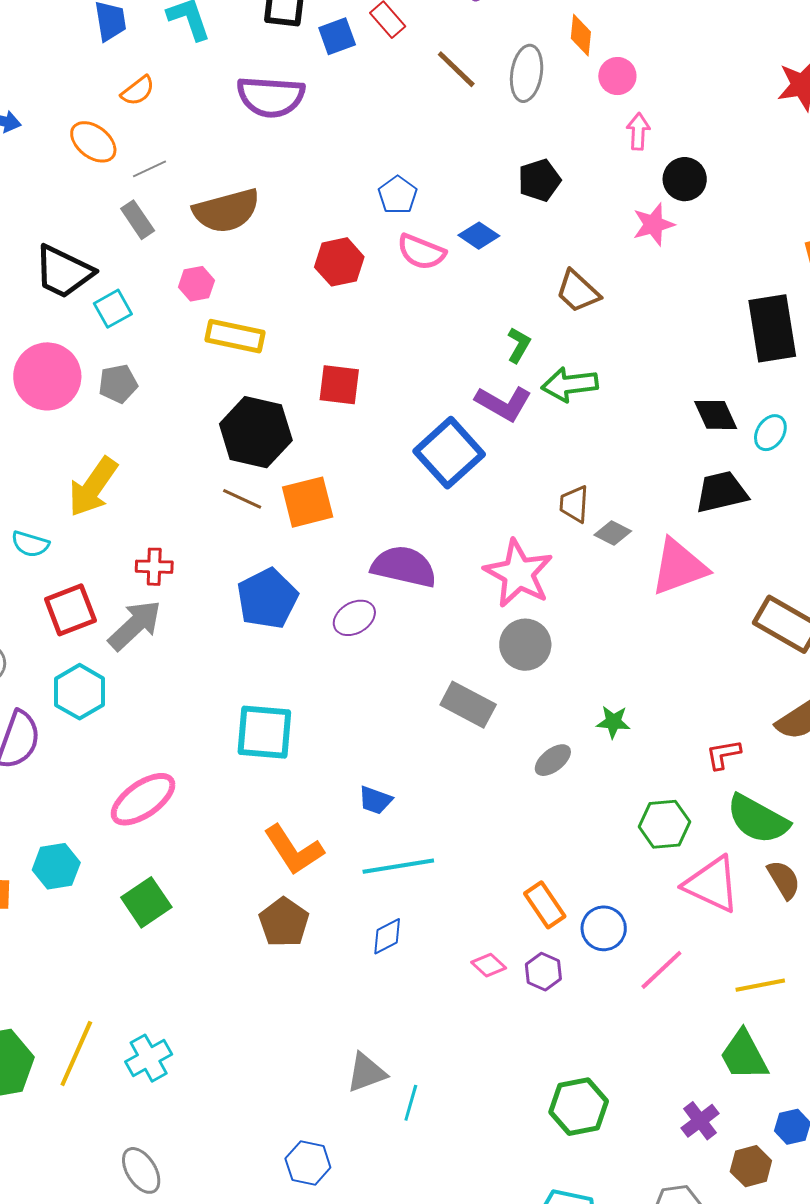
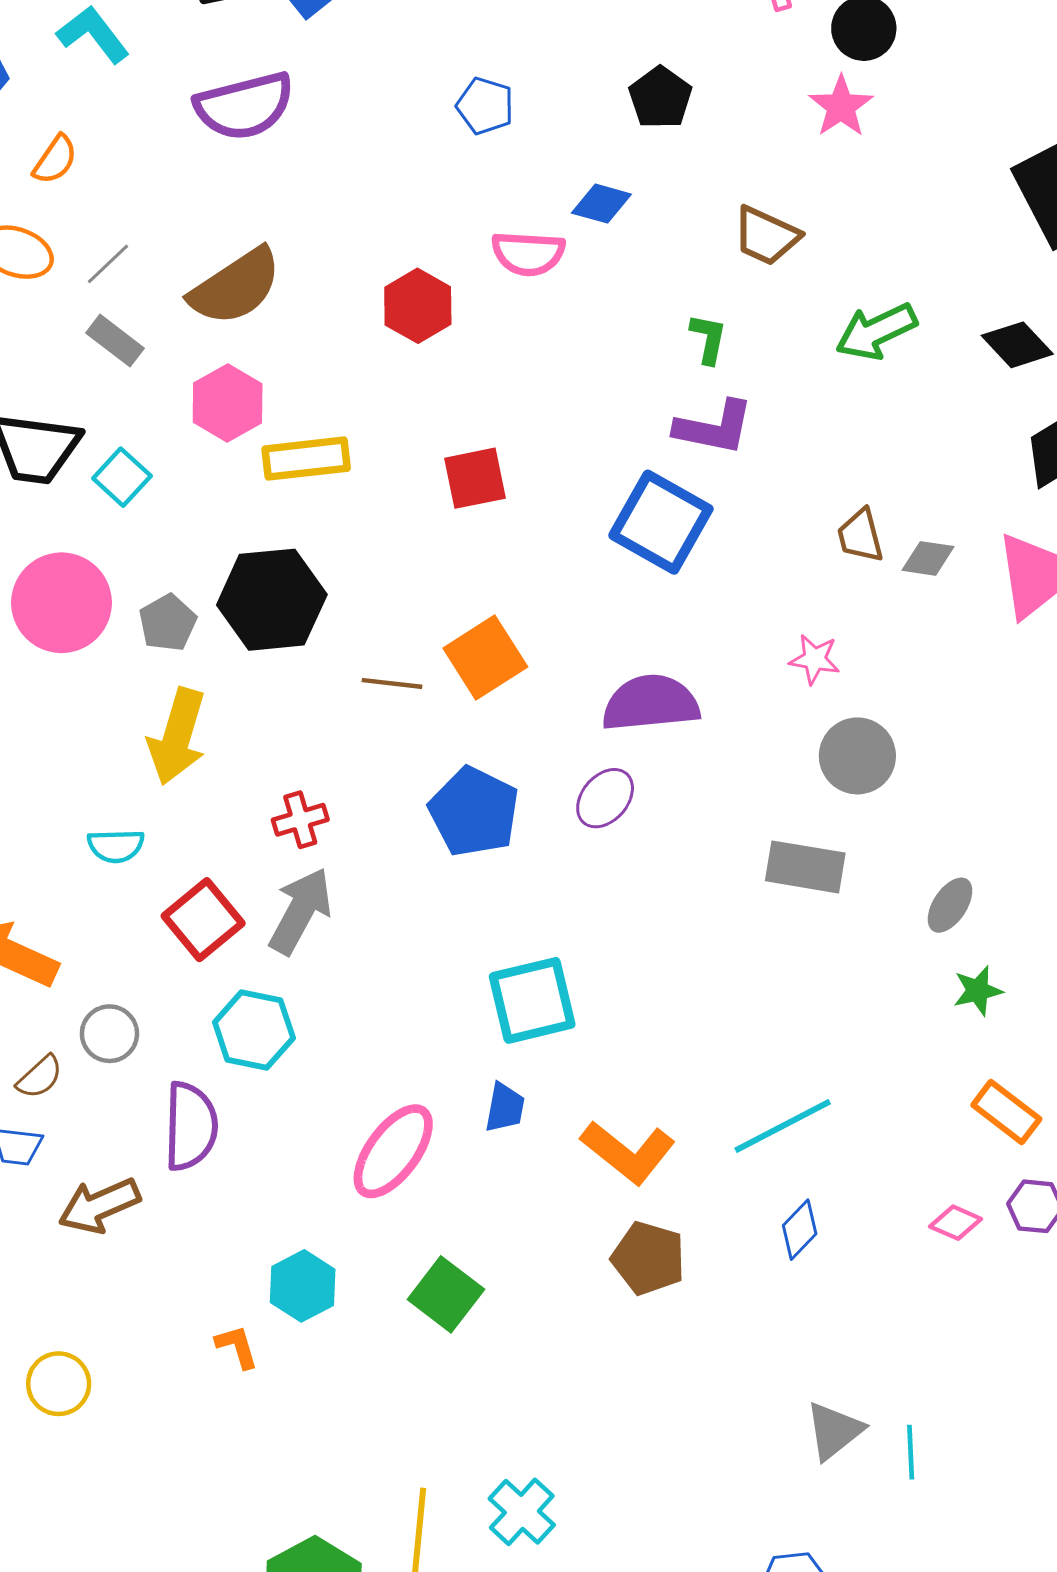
blue pentagon: (398, 195) -> (485, 106), moved
pink hexagon: (196, 284) -> (228, 403), size x1.4
gray pentagon: (118, 384) -> (168, 623), moved
green arrow: (570, 384) -> (876, 331), moved
black hexagon: (256, 432) -> (272, 600), moved
pink star: (518, 573) -> (815, 659), size x0.5
green star: (613, 722) -> (978, 991), moved
blue trapezoid: (375, 800) -> (505, 1108), moved, turned -81

